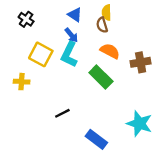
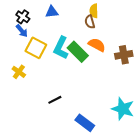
blue triangle: (75, 15) -> (52, 12), moved, turned -40
blue arrow: (71, 35) -> (22, 31), moved
green rectangle: (101, 77) -> (78, 52), moved
yellow cross: (22, 82) -> (19, 72), turned 32

